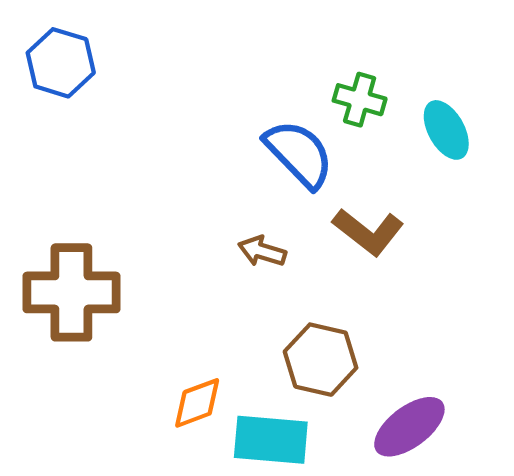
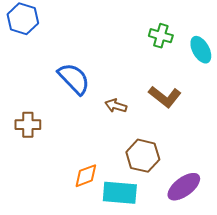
blue semicircle: (299, 154) -> (74, 79), moved
brown cross: (71, 292) -> (28, 125), size x0.6

